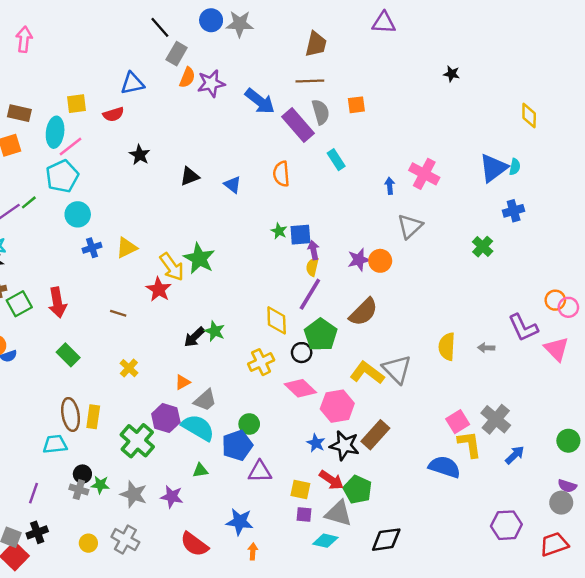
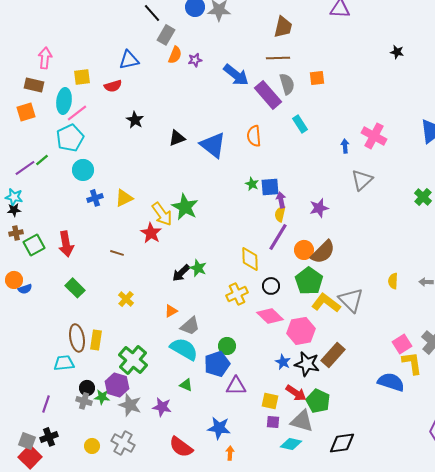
pink arrow: (24, 39) -> (45, 58), moved
purple star: (211, 83) -> (195, 60), size x0.6
blue triangle: (233, 185) -> (213, 145), size x1.8
orange circle: (380, 261) -> (304, 250), moved
green pentagon: (321, 335) -> (309, 281), moved
yellow semicircle: (447, 347) -> (393, 281), size x0.7
purple hexagon: (166, 418) -> (117, 385), moved
green triangle: (200, 470) -> (186, 385), turned 32

